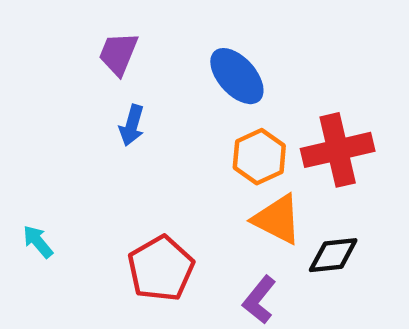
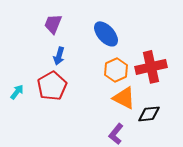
cyan arrow: (38, 242) -> (17, 92), moved, turned 77
red pentagon: (161, 268) -> (52, 86), moved

